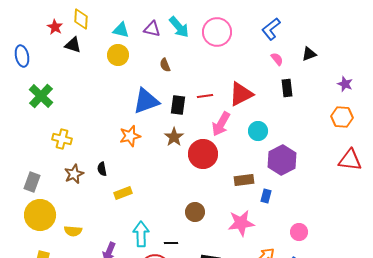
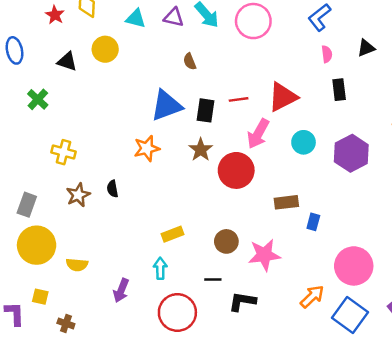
black triangle: (73, 45) -> (67, 61), moved
yellow circle: (118, 55) -> (105, 49), moved
pink semicircle: (277, 59) -> (327, 54), turned 32
green cross: (41, 96) -> (38, 99), size x0.7
purple hexagon: (282, 160) -> (351, 153), moved
yellow rectangle: (123, 193) -> (172, 234), moved
pink star: (241, 223) -> (264, 255), moved
pink circle: (299, 232) -> (354, 266), size x1.8
cyan arrow: (141, 234) -> (160, 268), size x0.7
black line: (171, 243) -> (213, 279), moved

